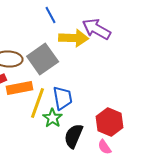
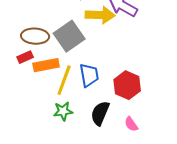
green star: (53, 118) -> (63, 111), moved, turned 30
red hexagon: (110, 122) -> (127, 85), moved

